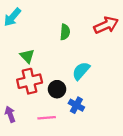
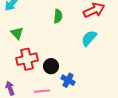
green triangle: (27, 56) -> (17, 33), moved
cyan semicircle: (81, 71) -> (89, 38), moved

